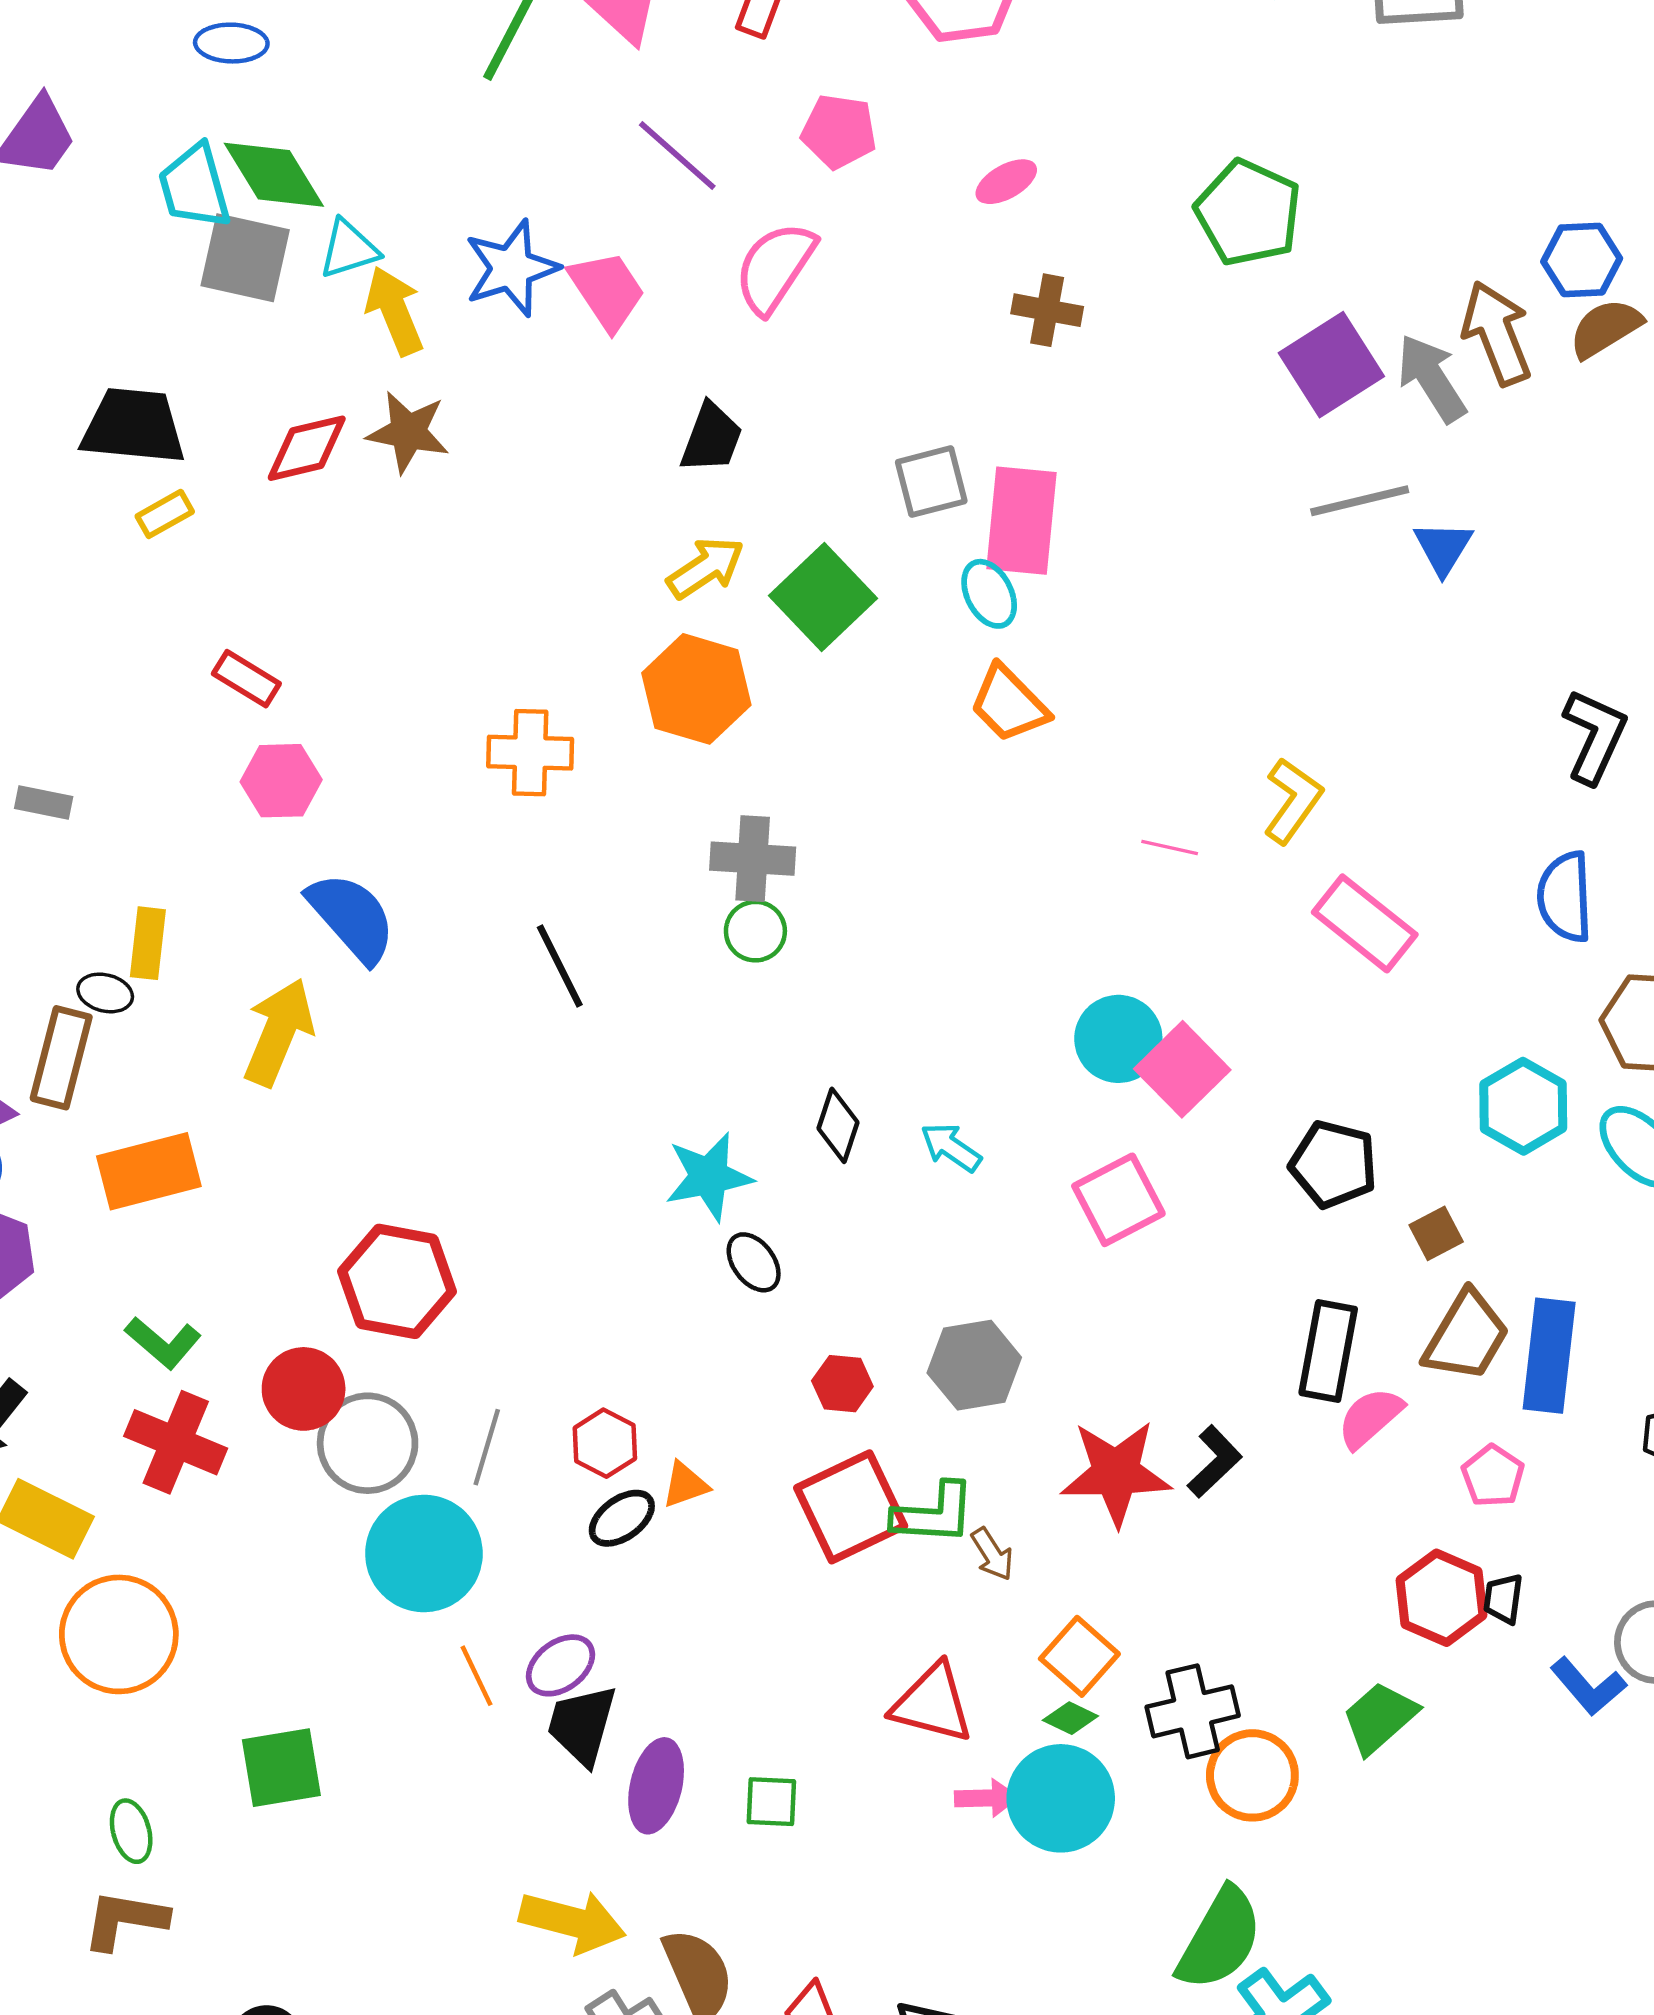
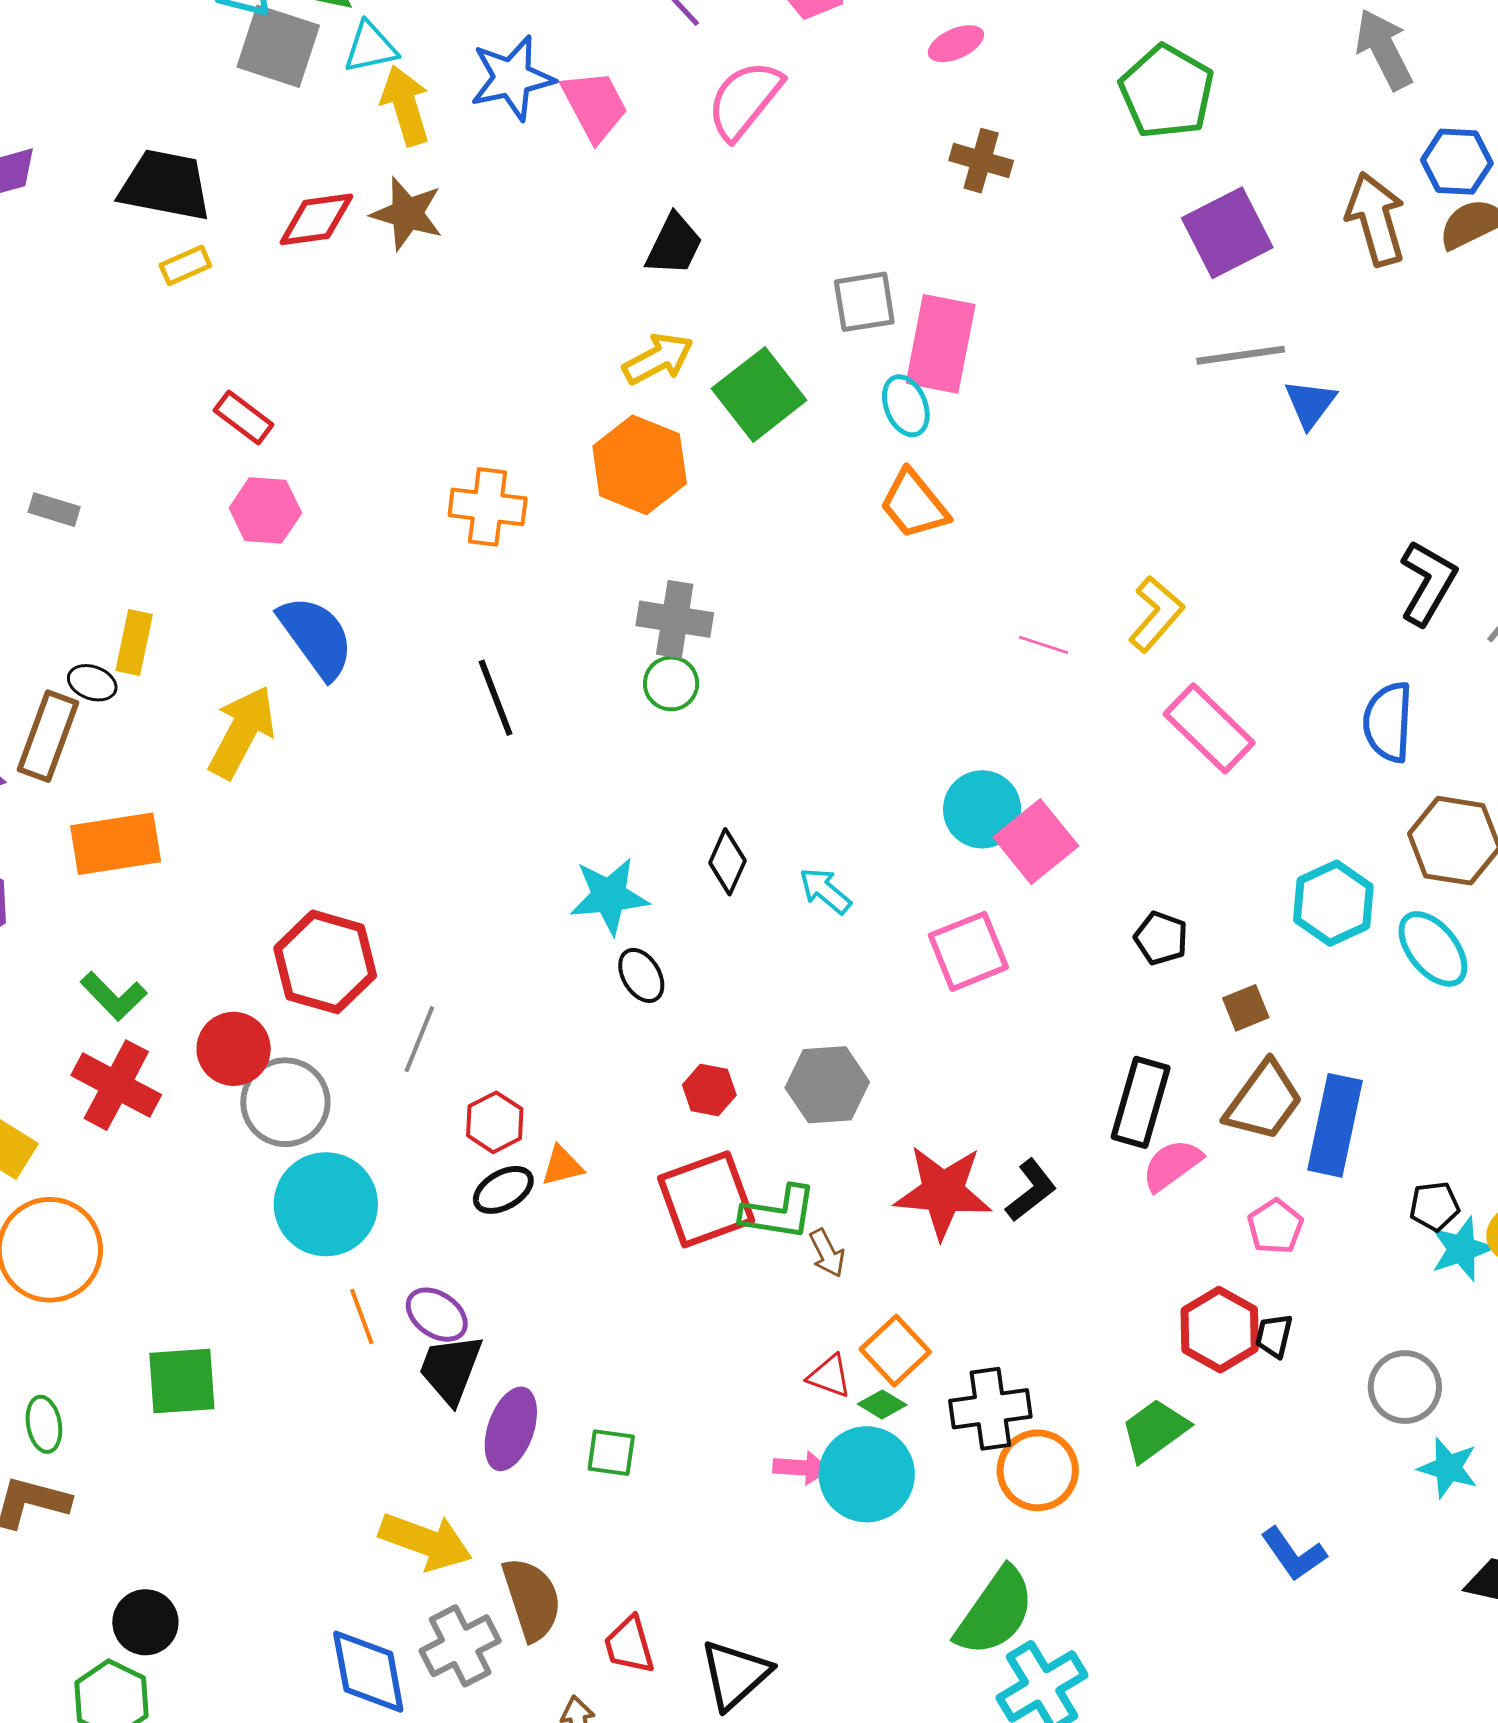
gray arrow: (1432, 378) -> (1384, 49), moved
black pentagon: (1333, 1164) -> (1161, 938), size x0.7
gray line: (487, 1447) -> (419, 1039), moved
purple ellipse: (560, 1665) -> (437, 1315), turned 66
blue L-shape: (1588, 1686) -> (1293, 1554), moved
red triangle: (932, 1703) -> (830, 1376), moved, size x0.6

